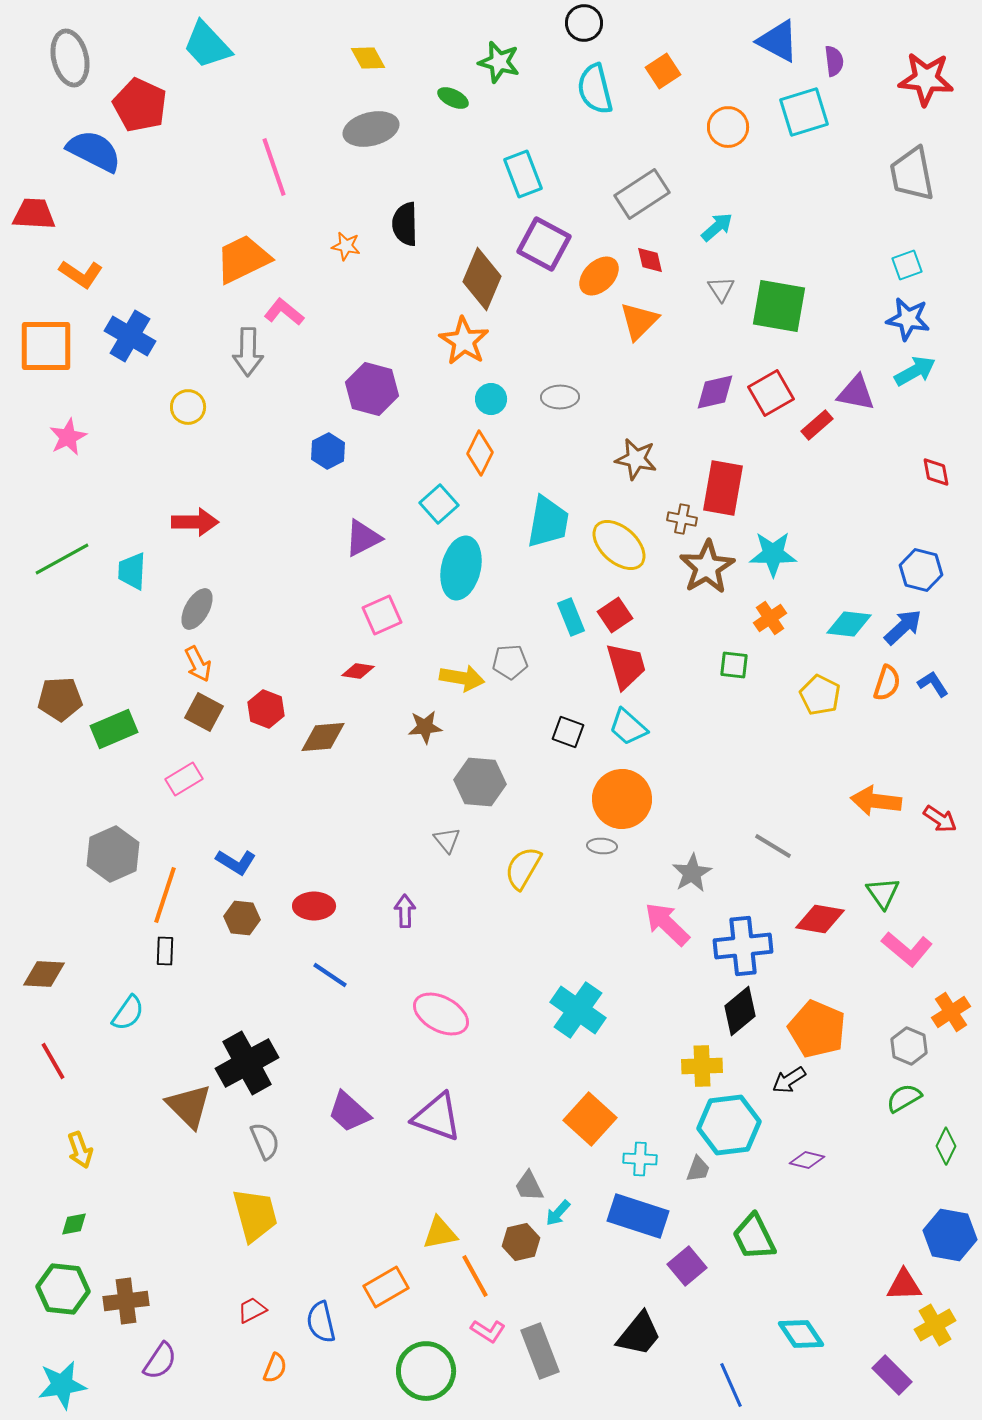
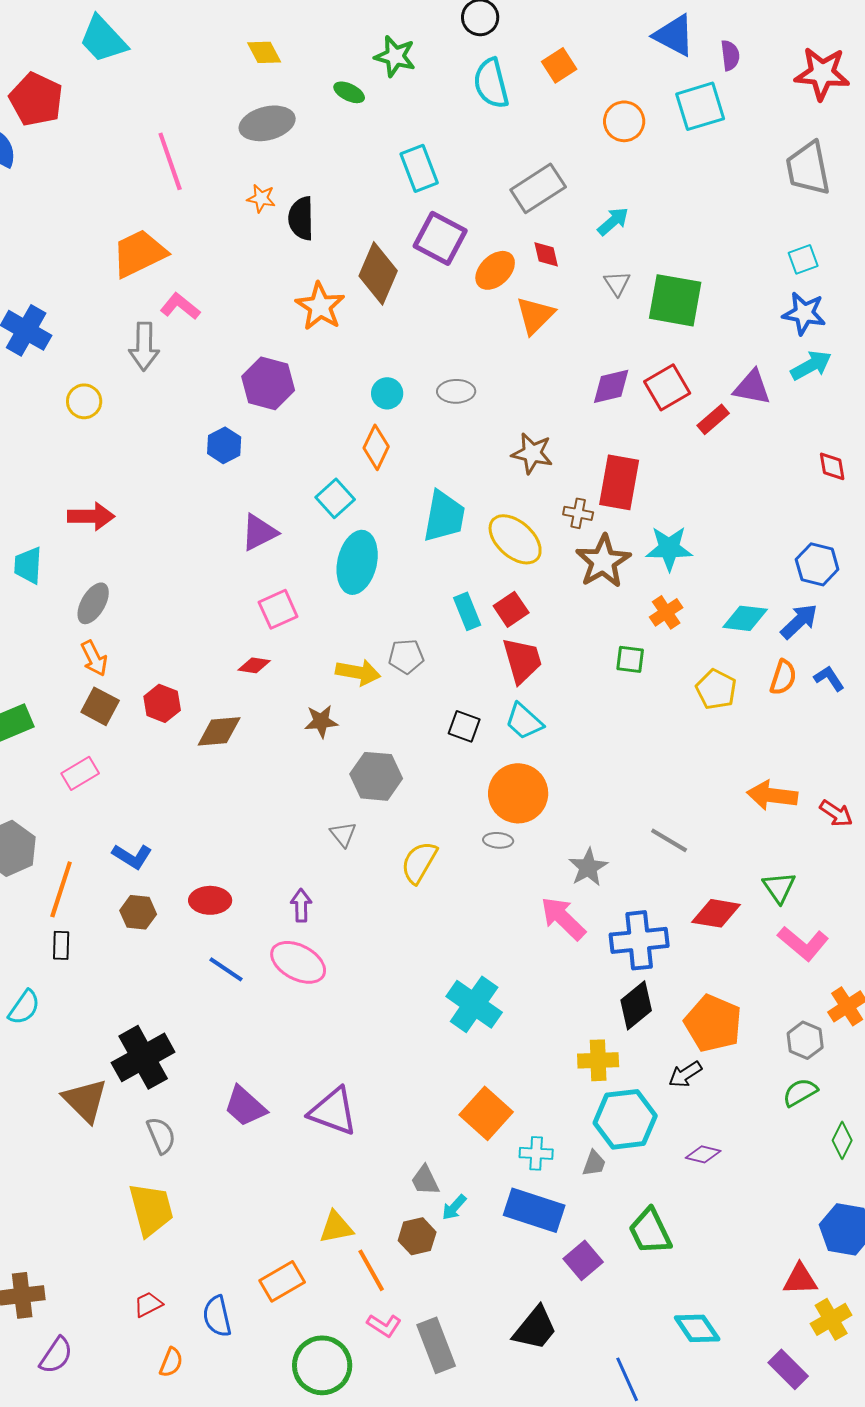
orange star: (346, 246) -> (261, 198), moved
orange star: (464, 341) -> (320, 306), moved
pink ellipse: (441, 1014) -> (298, 962), moved

